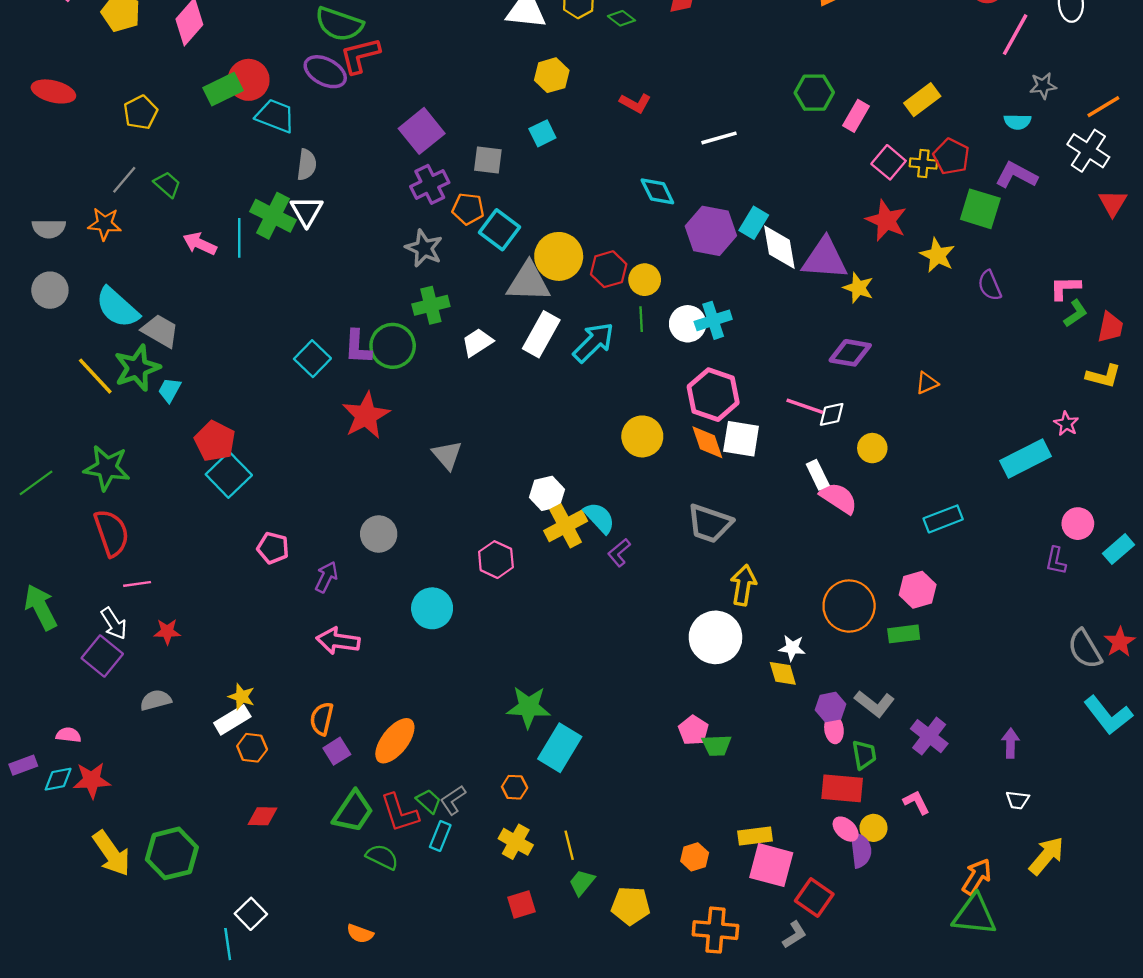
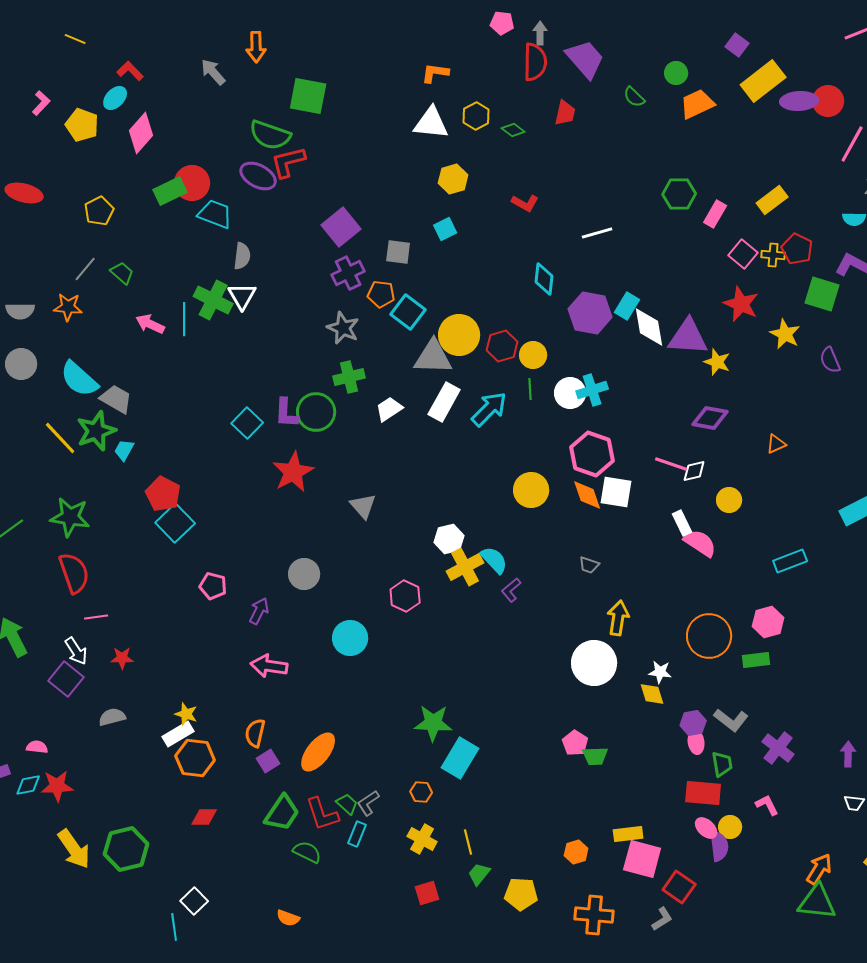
cyan diamond: (657, 191) -> (544, 279), turned 32
gray trapezoid: (710, 524) -> (589, 565), size x0.5
orange hexagon: (252, 748) -> (195, 758), size x1.5

